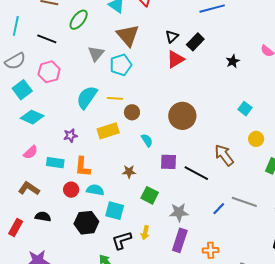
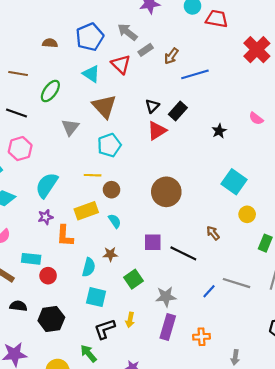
cyan pentagon: (121, 65) -> (109, 145), moved
cyan semicircle: (87, 97) -> (47, 185), moved
cyan square: (245, 109) -> (234, 182), size x1.6
cyan semicircle: (147, 140) -> (115, 221), moved
brown arrow: (224, 155) -> (213, 233), size x0.6
cyan rectangle: (55, 163) -> (31, 259), moved
orange L-shape: (83, 167) -> (65, 236), moved
cyan semicircle: (95, 190) -> (89, 267), moved, turned 96
green square: (150, 195) -> (134, 279), turned 30
black hexagon: (86, 223) -> (51, 319), moved

